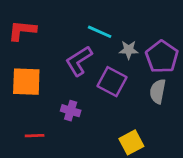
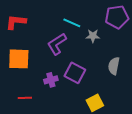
purple pentagon: (162, 57) -> (117, 17), moved, turned 30
purple square: (112, 82) -> (75, 73), moved
purple cross: (71, 111) -> (51, 80), turned -32

